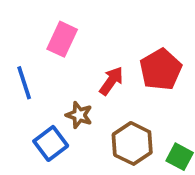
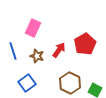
brown star: (79, 115) -> (37, 56), moved

